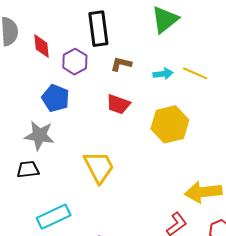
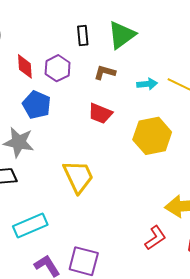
green triangle: (165, 19) -> (122, 35), moved
black rectangle: (98, 29) -> (83, 35), size x0.6
red diamond: (42, 46) -> (25, 66), moved

